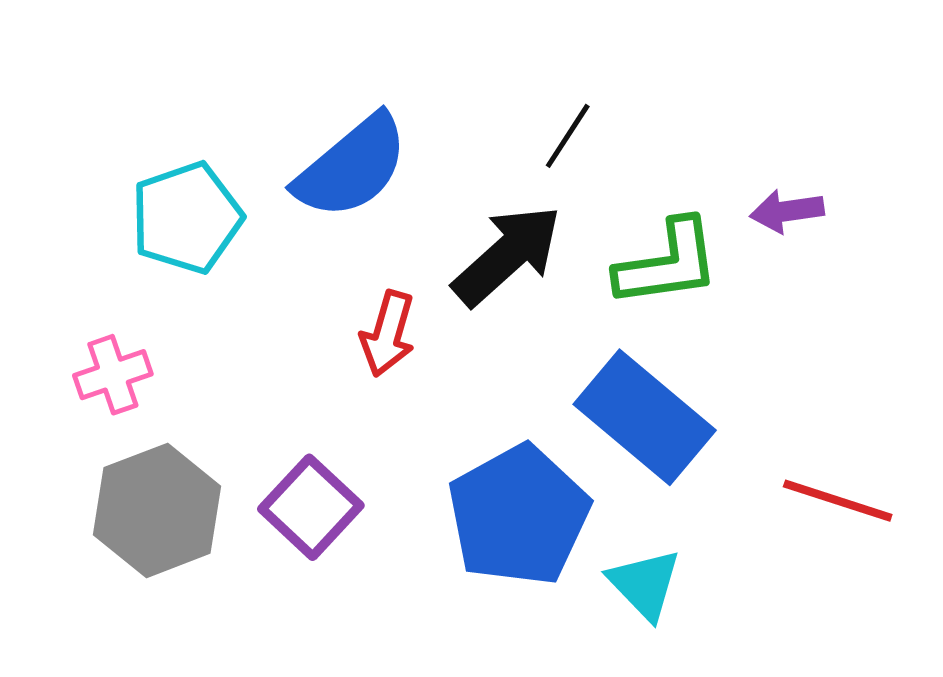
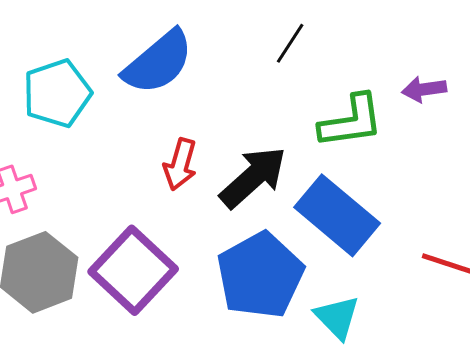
black arrow: (507, 255) -> (253, 177), moved
purple square: (311, 507) -> (133, 270), size x1.4

